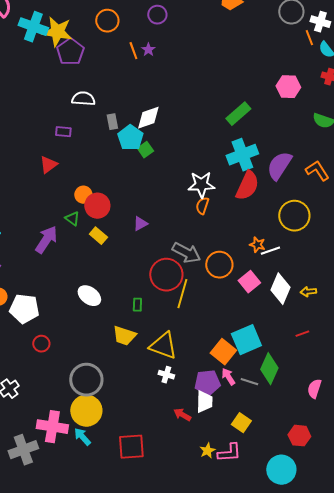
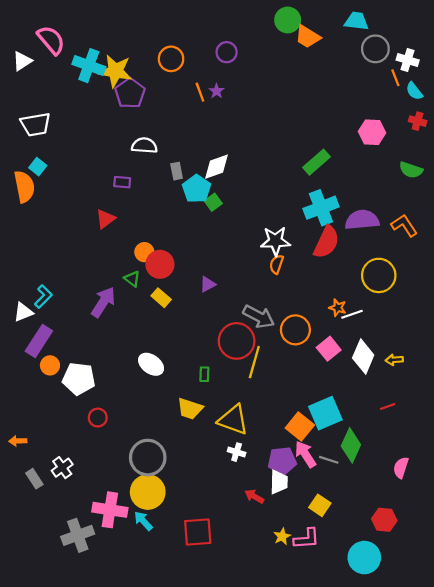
purple semicircle: (279, 166) -> (362, 220), turned 52
pink arrow: (228, 377) -> (305, 454), size x1.4

